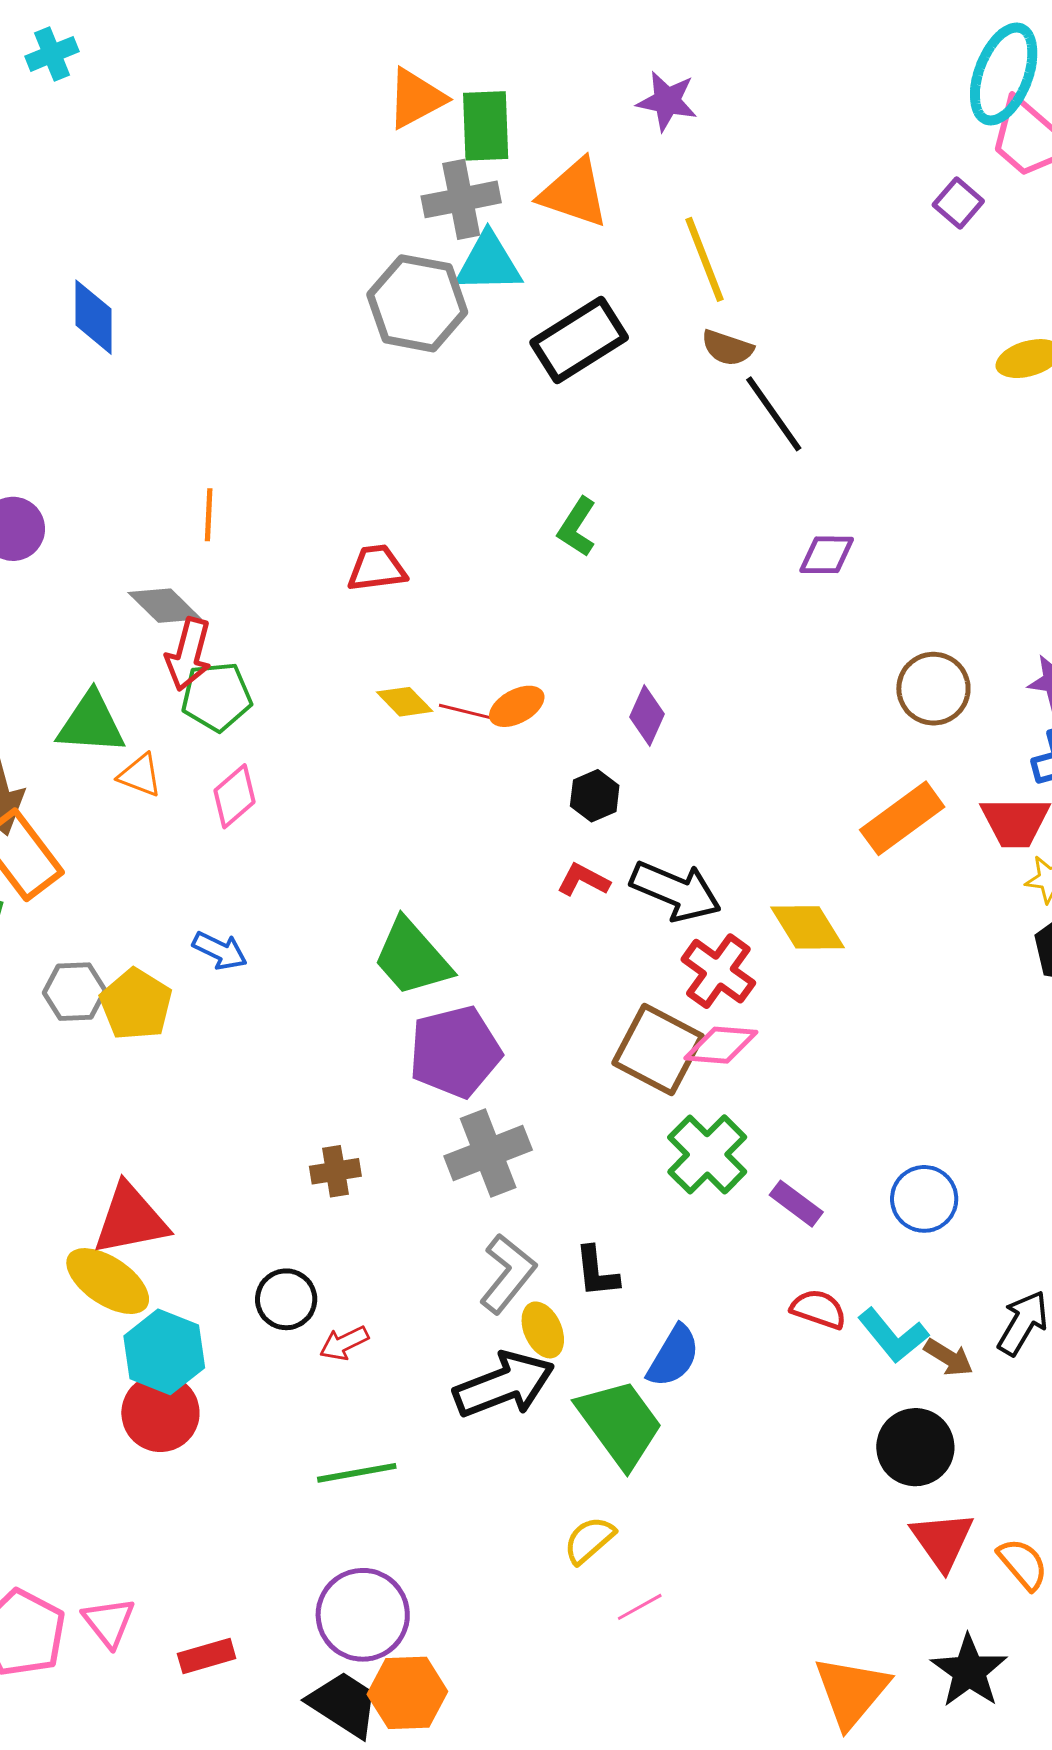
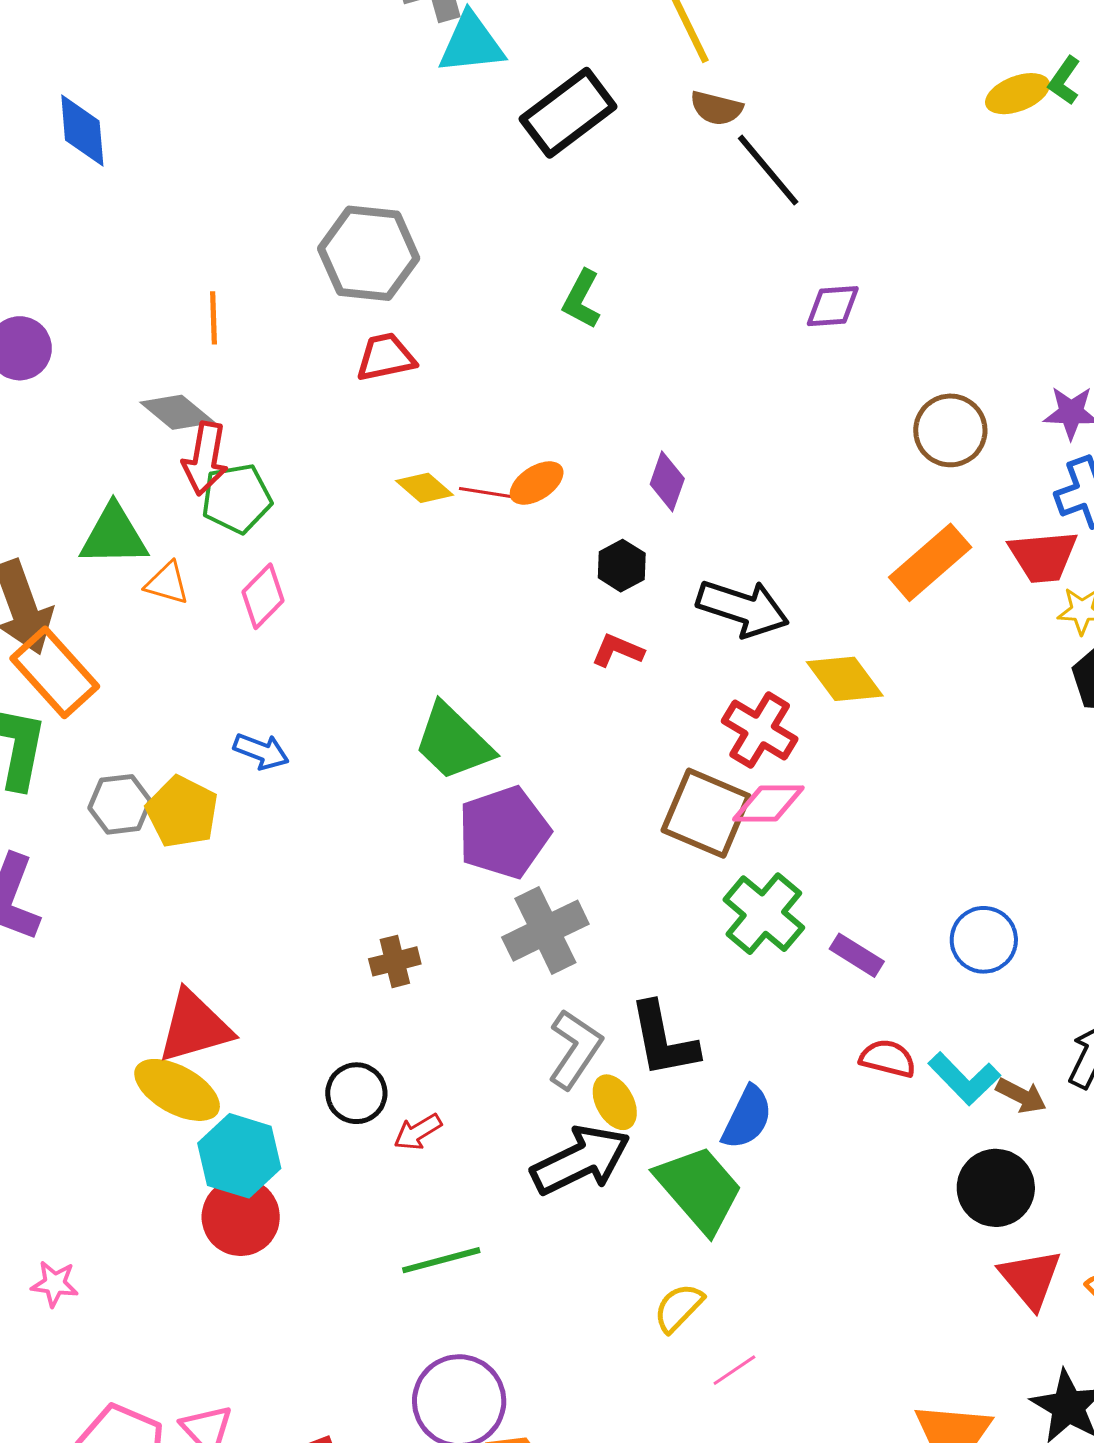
gray hexagon: (417, 303) -> (369, 253), moved
black arrow: (676, 891) -> (743, 608), moved
black L-shape: (597, 1272) -> (663, 1040), size x1.5

